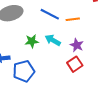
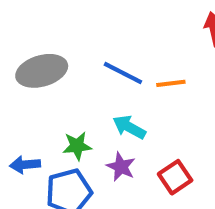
green star: (32, 41) -> (77, 146), moved
purple star: (77, 45) -> (121, 167), moved

